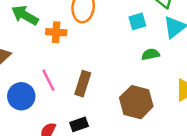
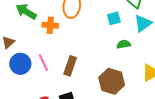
blue circle: (21, 96) -> (20, 64), moved

